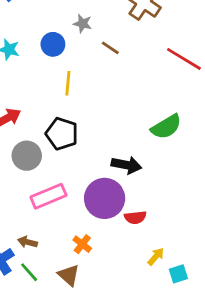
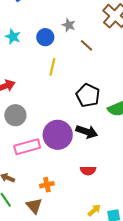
black pentagon: (62, 134) -> (88, 95), moved
purple circle: (105, 198) -> (58, 135), moved
orange cross: (82, 244) -> (47, 185), turned 32
yellow arrow: (156, 257) -> (94, 210), moved

